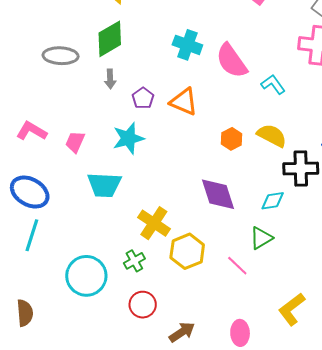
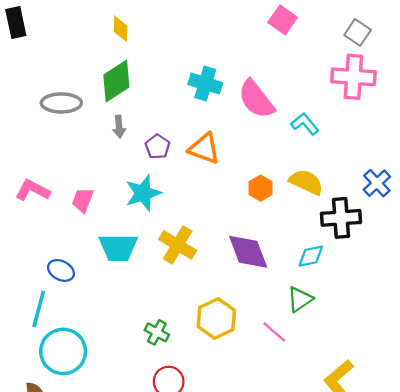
blue ellipse: (30, 192) -> (61, 270), moved, size x0.6
yellow cross: (154, 223) -> (178, 245), moved
green cross: (134, 261) -> (157, 332), turned -30
cyan circle: (86, 276) -> (63, 351), moved

